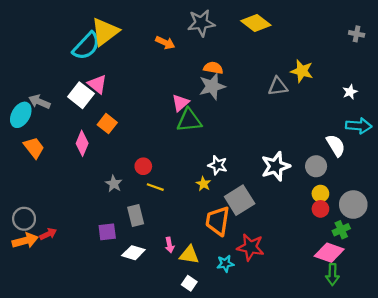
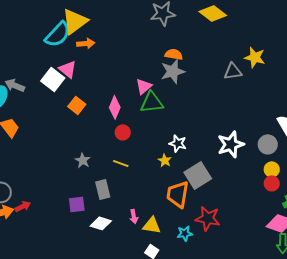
orange arrow: (165, 43) -> (86, 43), moved, turned -30
pink diamond: (82, 143) -> (115, 107), moved
red circle: (143, 166) -> (123, 132), moved

